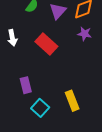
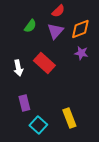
white arrow: (12, 38) -> (18, 68), moved

